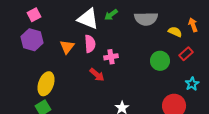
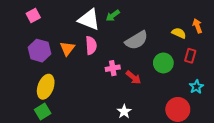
gray semicircle: (146, 19) -> (137, 40), moved, turned -30
purple hexagon: (32, 40) -> (39, 51), moved
red rectangle: (186, 54) -> (190, 56), turned -32
pink cross: (111, 57) -> (113, 68), moved
red arrow: (97, 75) -> (133, 77), moved

